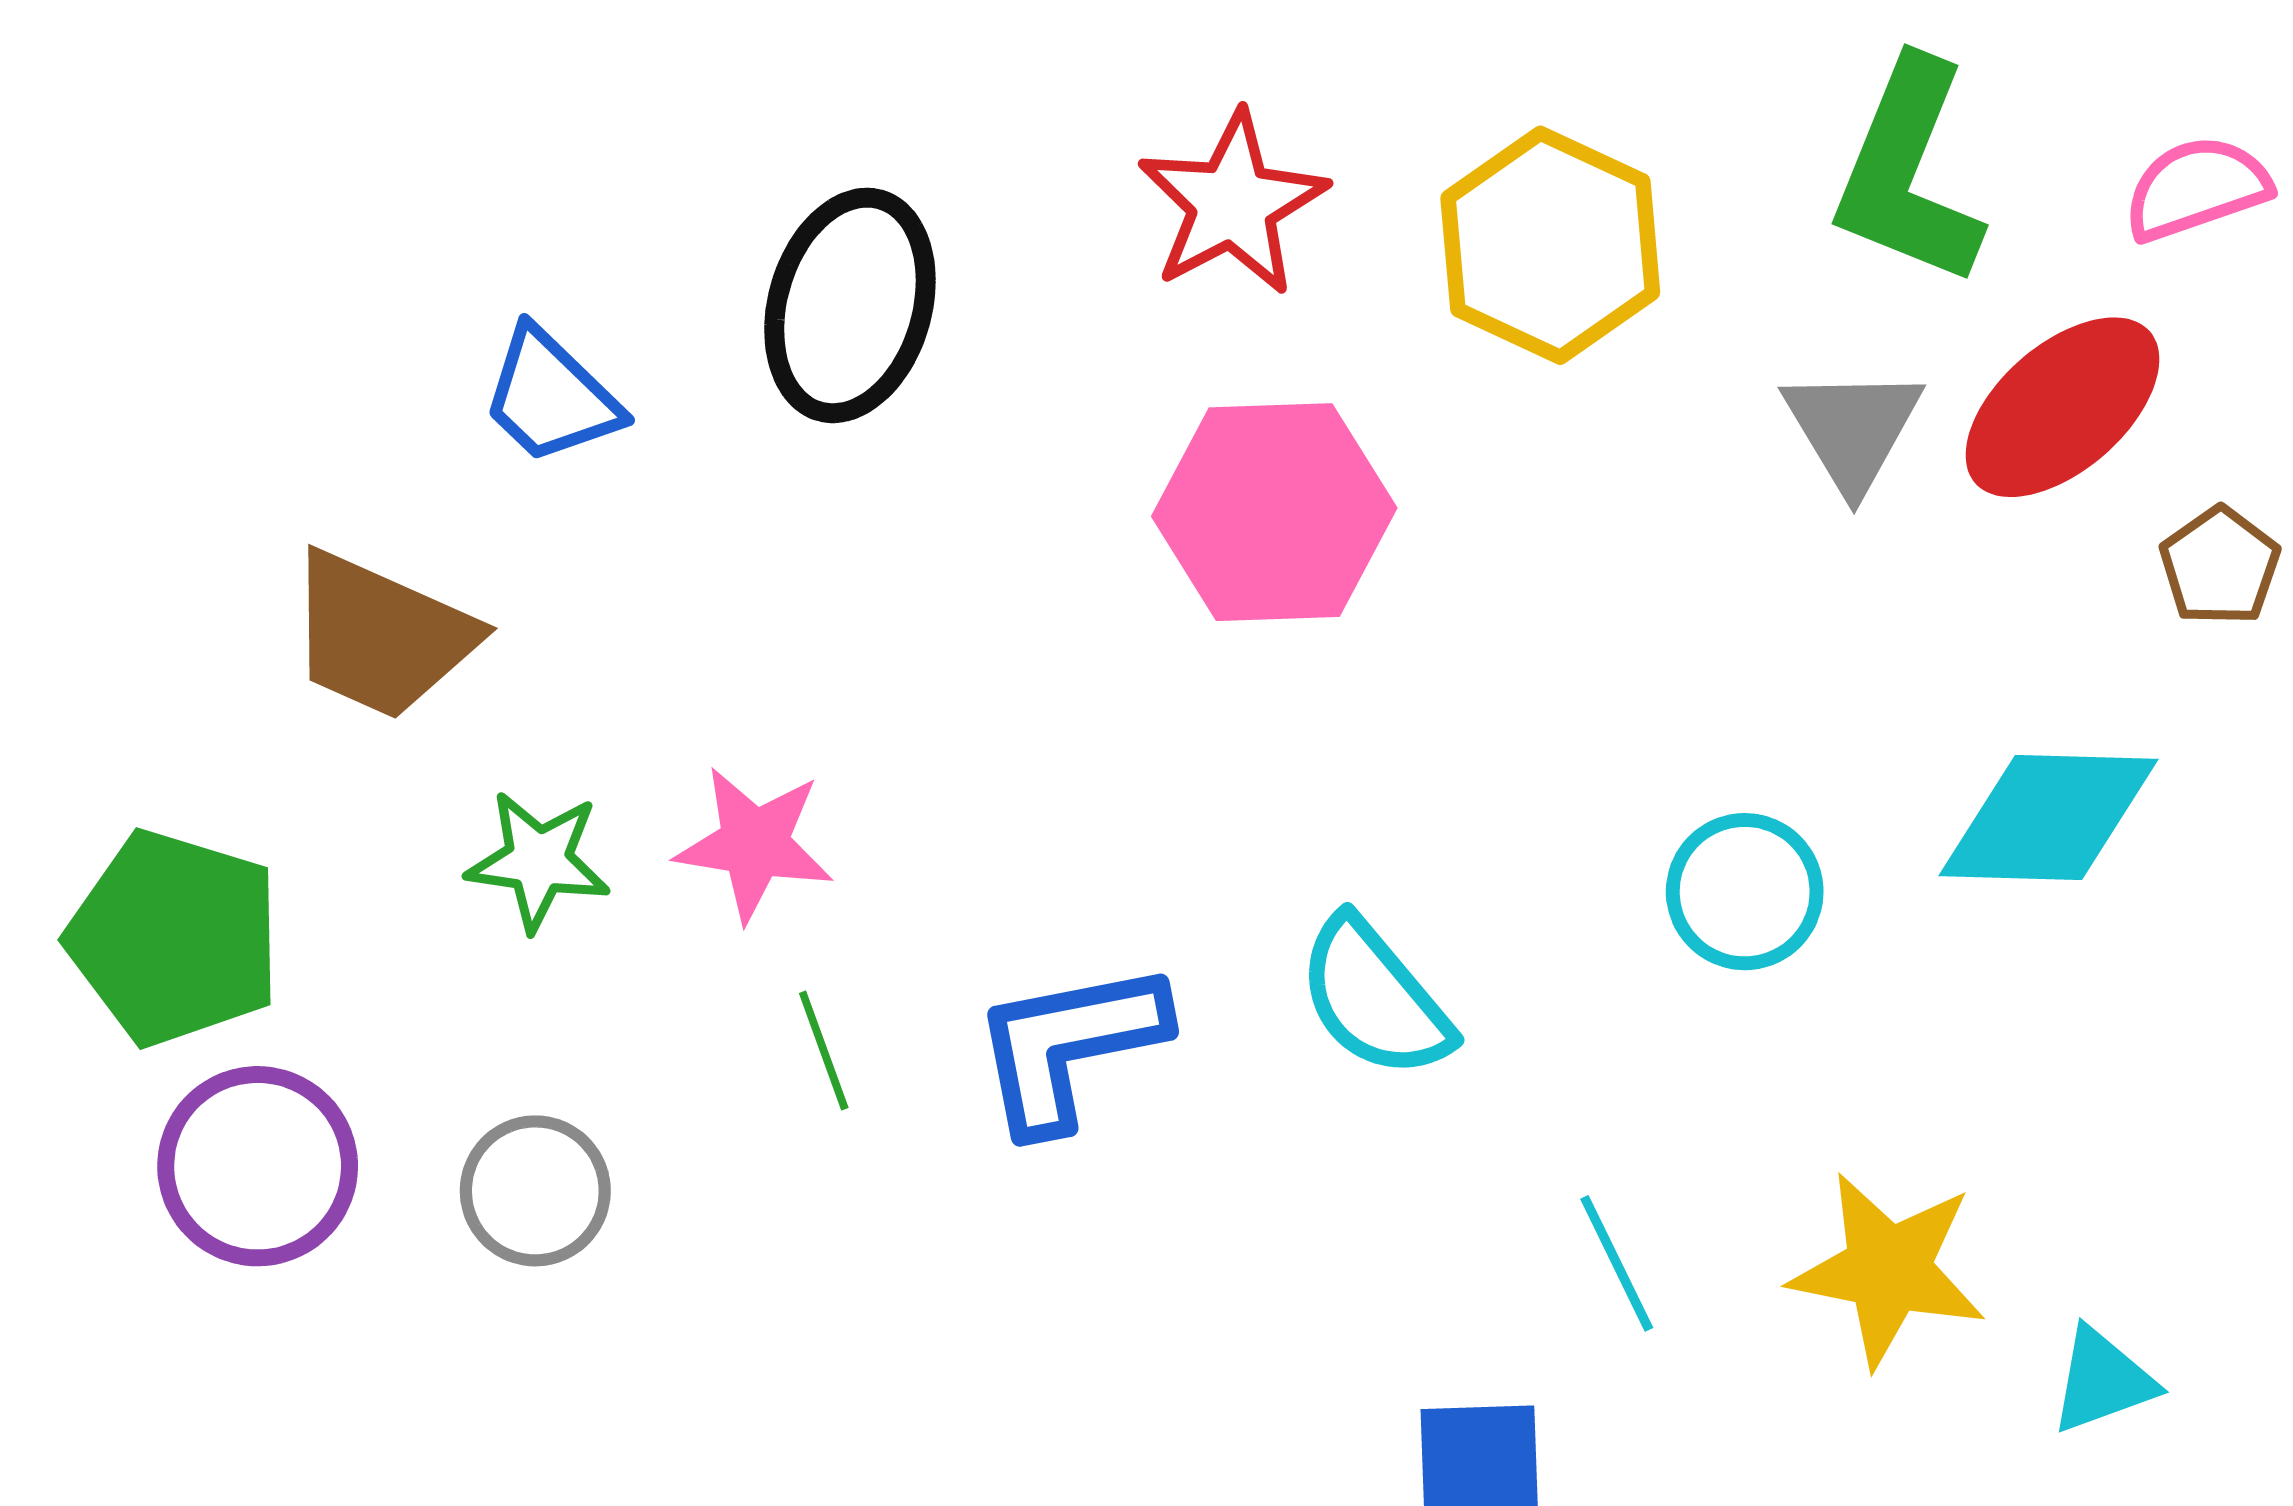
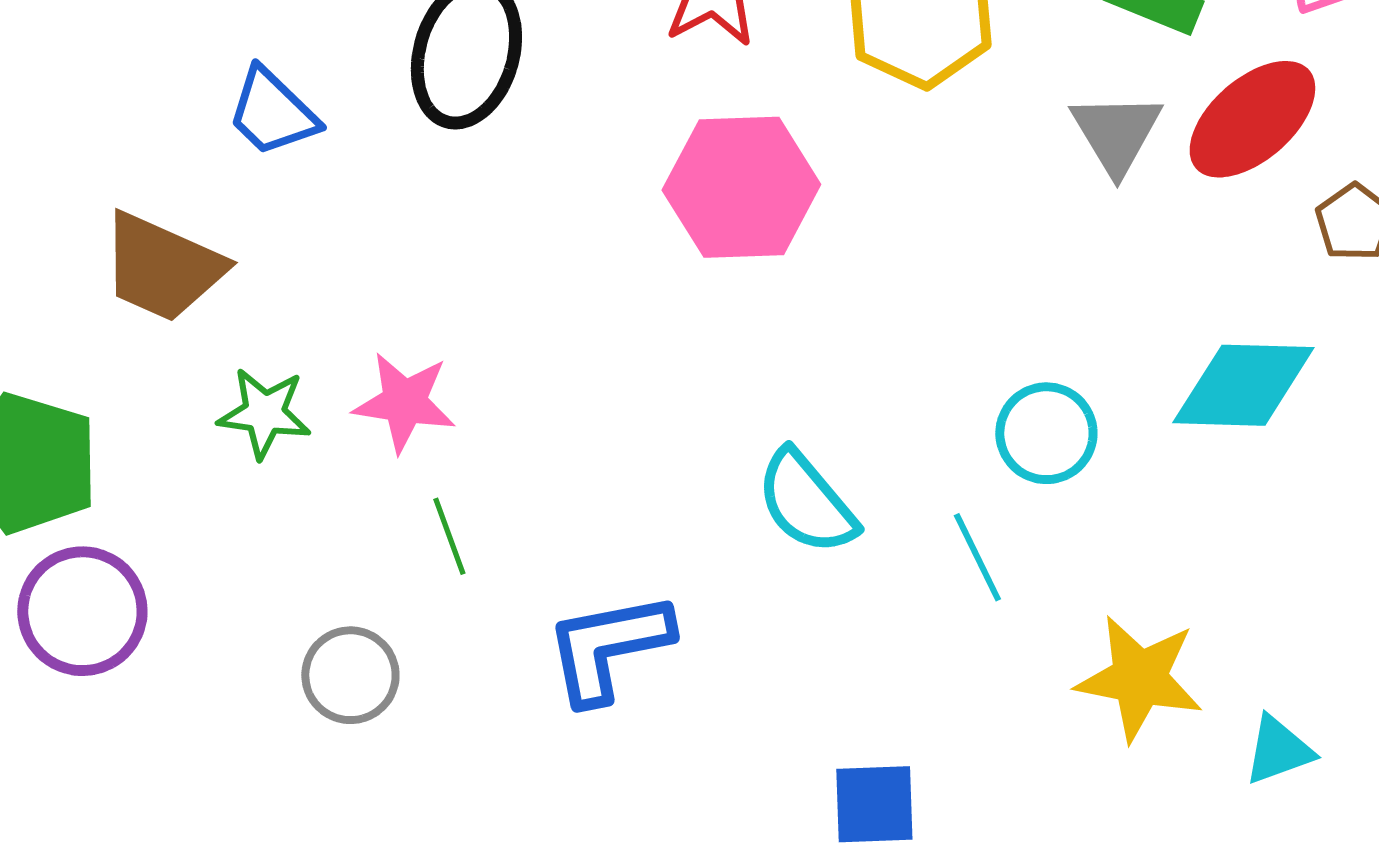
blue L-shape: (1069, 1046) -> (608, 647), moved
gray circle: (535, 1191) -> (350, 675), moved
cyan line: (1617, 1263) -> (977, 557), moved

